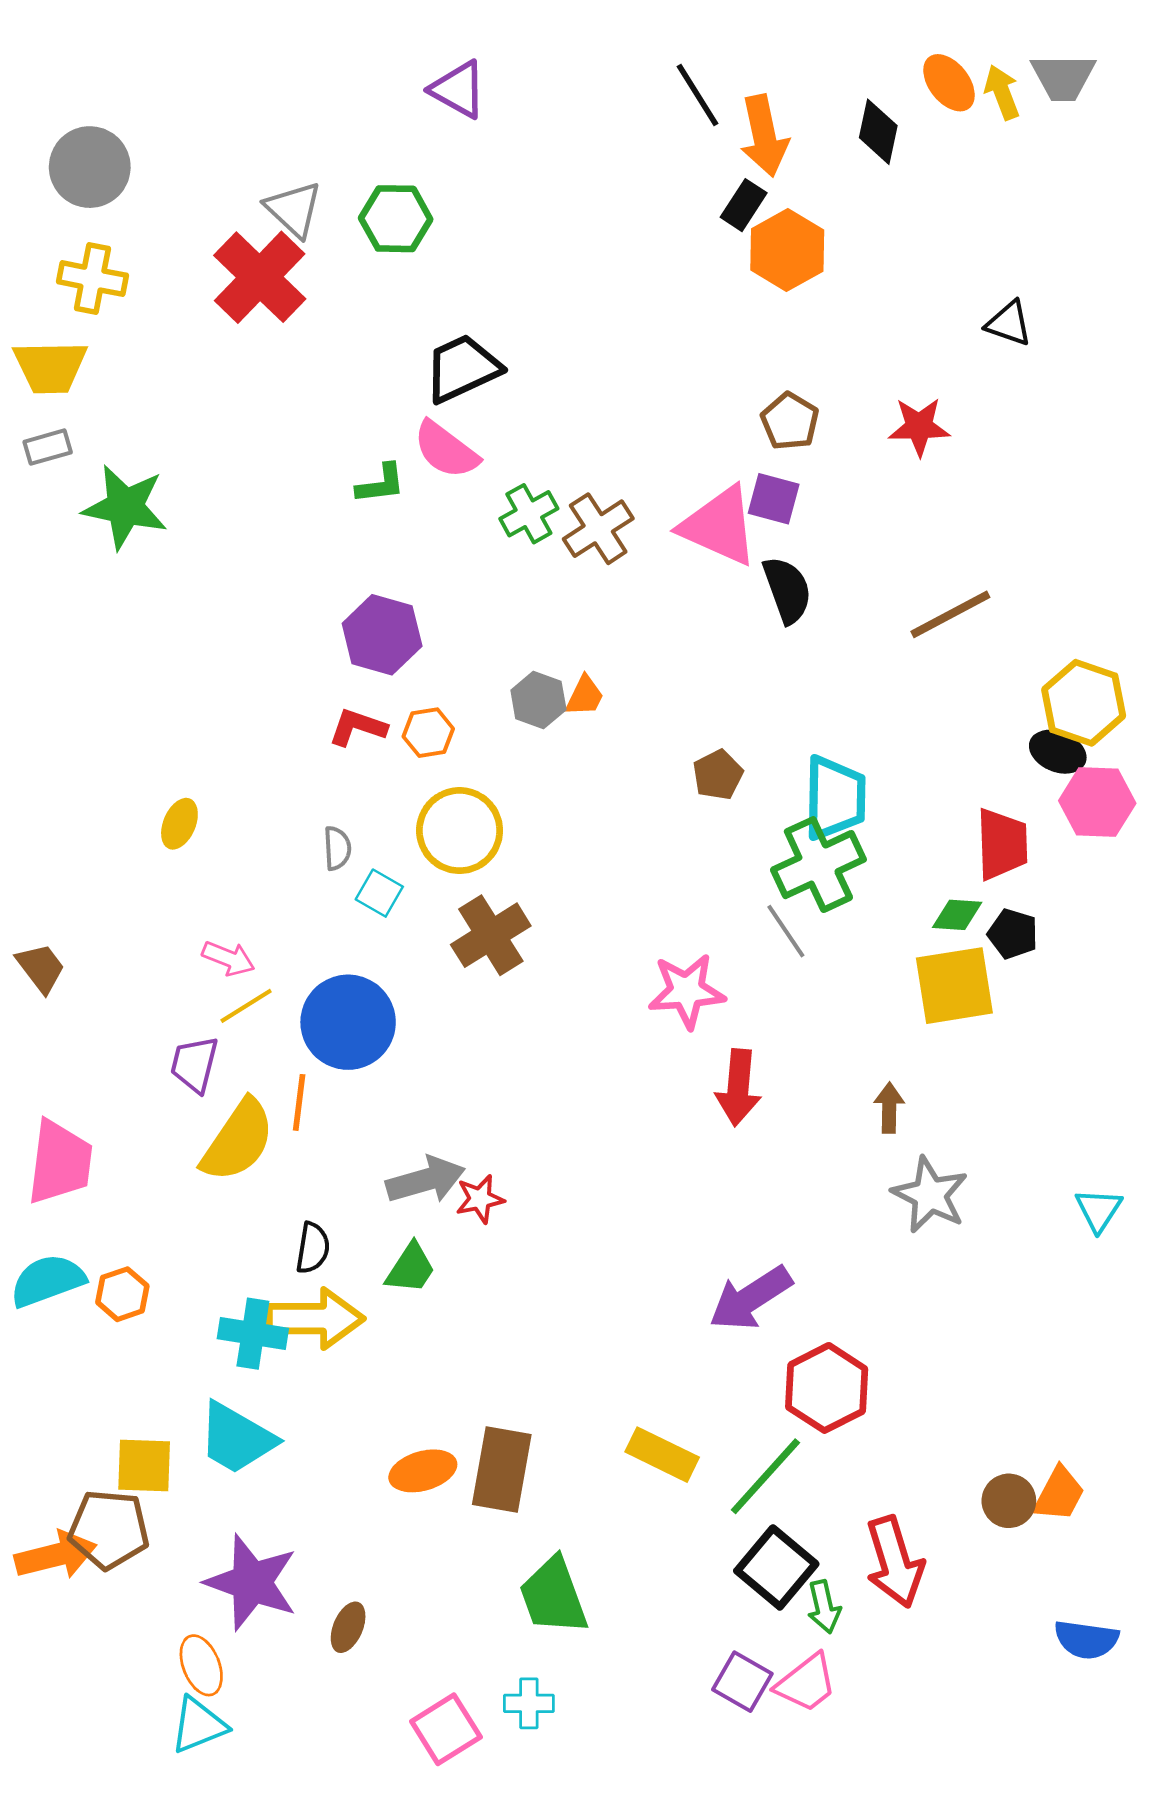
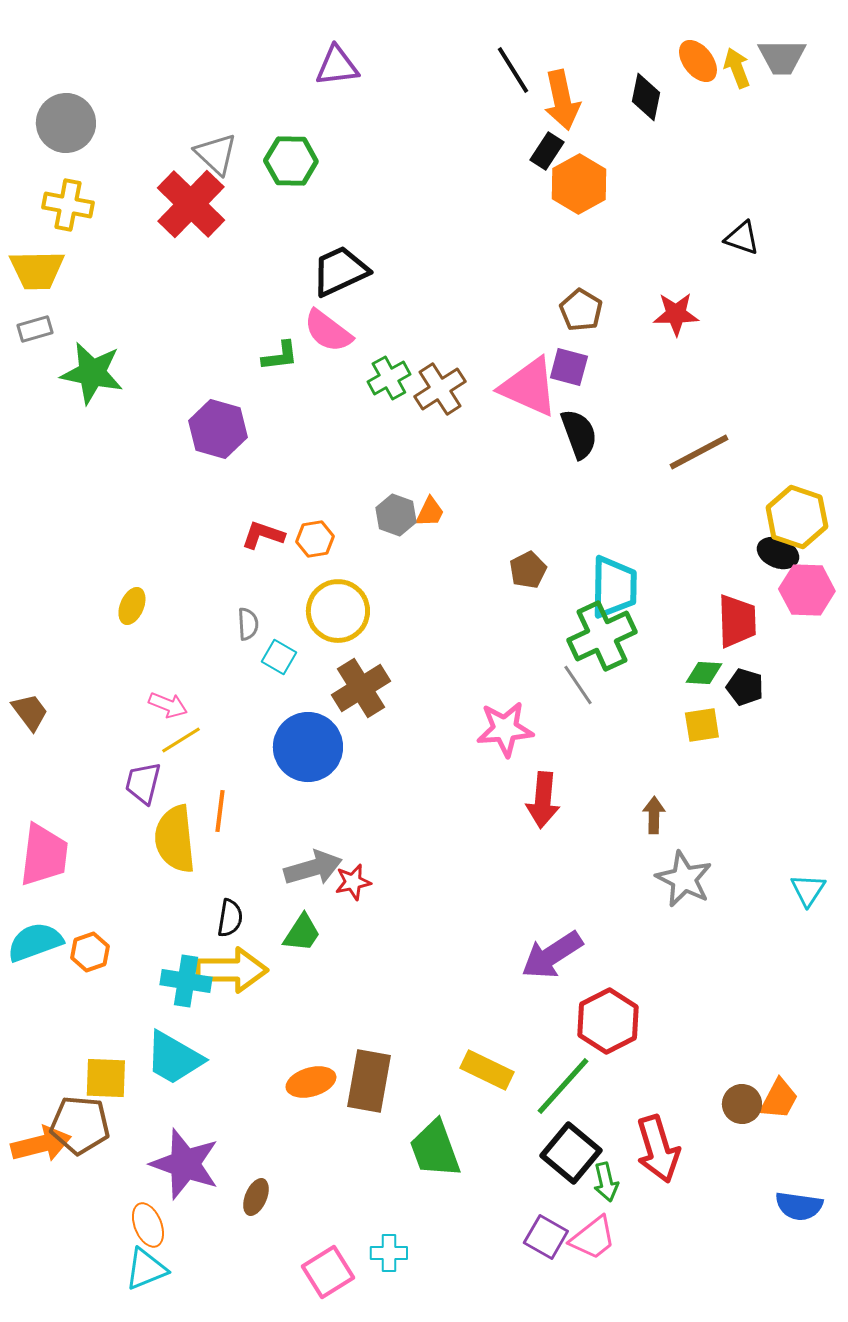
purple triangle: (458, 90) -> (337, 66), turned -36
purple hexagon: (382, 635) -> (218, 429), moved
yellow square: (954, 986) -> (702, 725), size x0.6
blue circle: (348, 1022) -> (308, 747), moved
yellow semicircle: (238, 1141) -> (175, 839), turned 140
green trapezoid: (553, 1596) -> (435, 1149), moved

